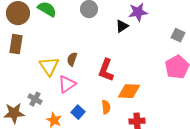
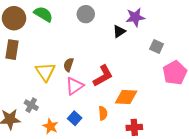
gray square: (178, 35) -> (157, 46), moved
red L-shape: (106, 70) -> (103, 76), turned -140
pink triangle: (67, 84) -> (75, 86), moved

